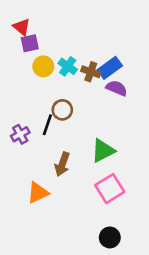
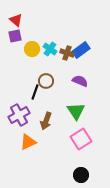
purple square: (30, 43) -> (15, 36), moved
purple semicircle: (117, 88) -> (80, 81), moved
purple cross: (20, 134) -> (19, 115), moved, size x1.5
green triangle: (103, 151) -> (76, 111), turned -36

